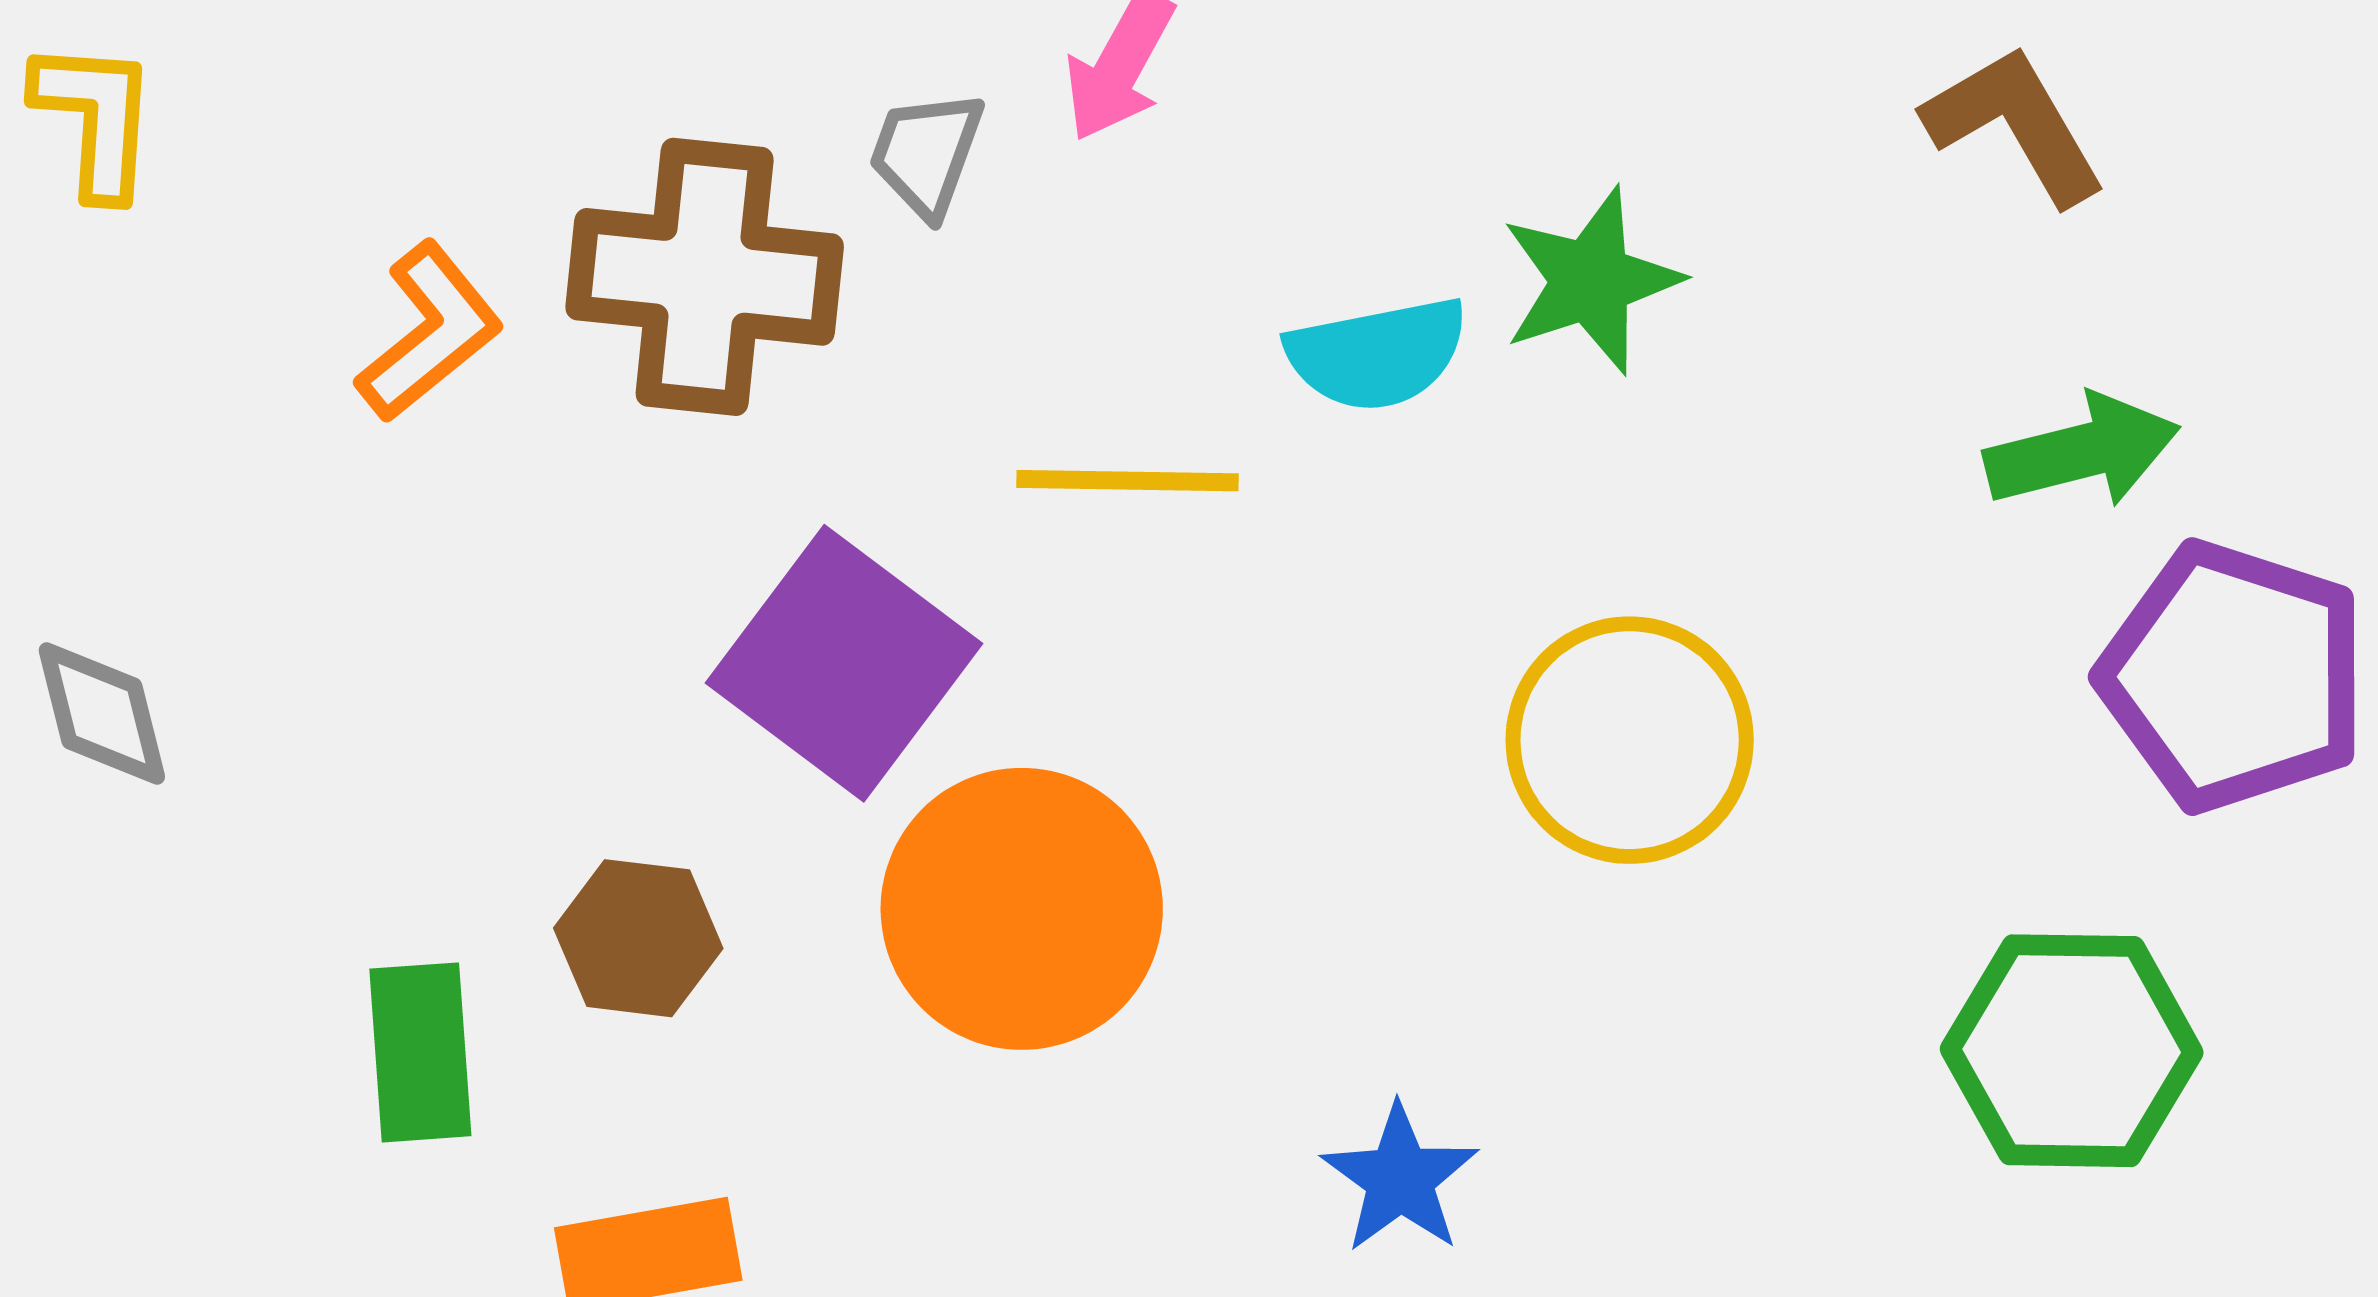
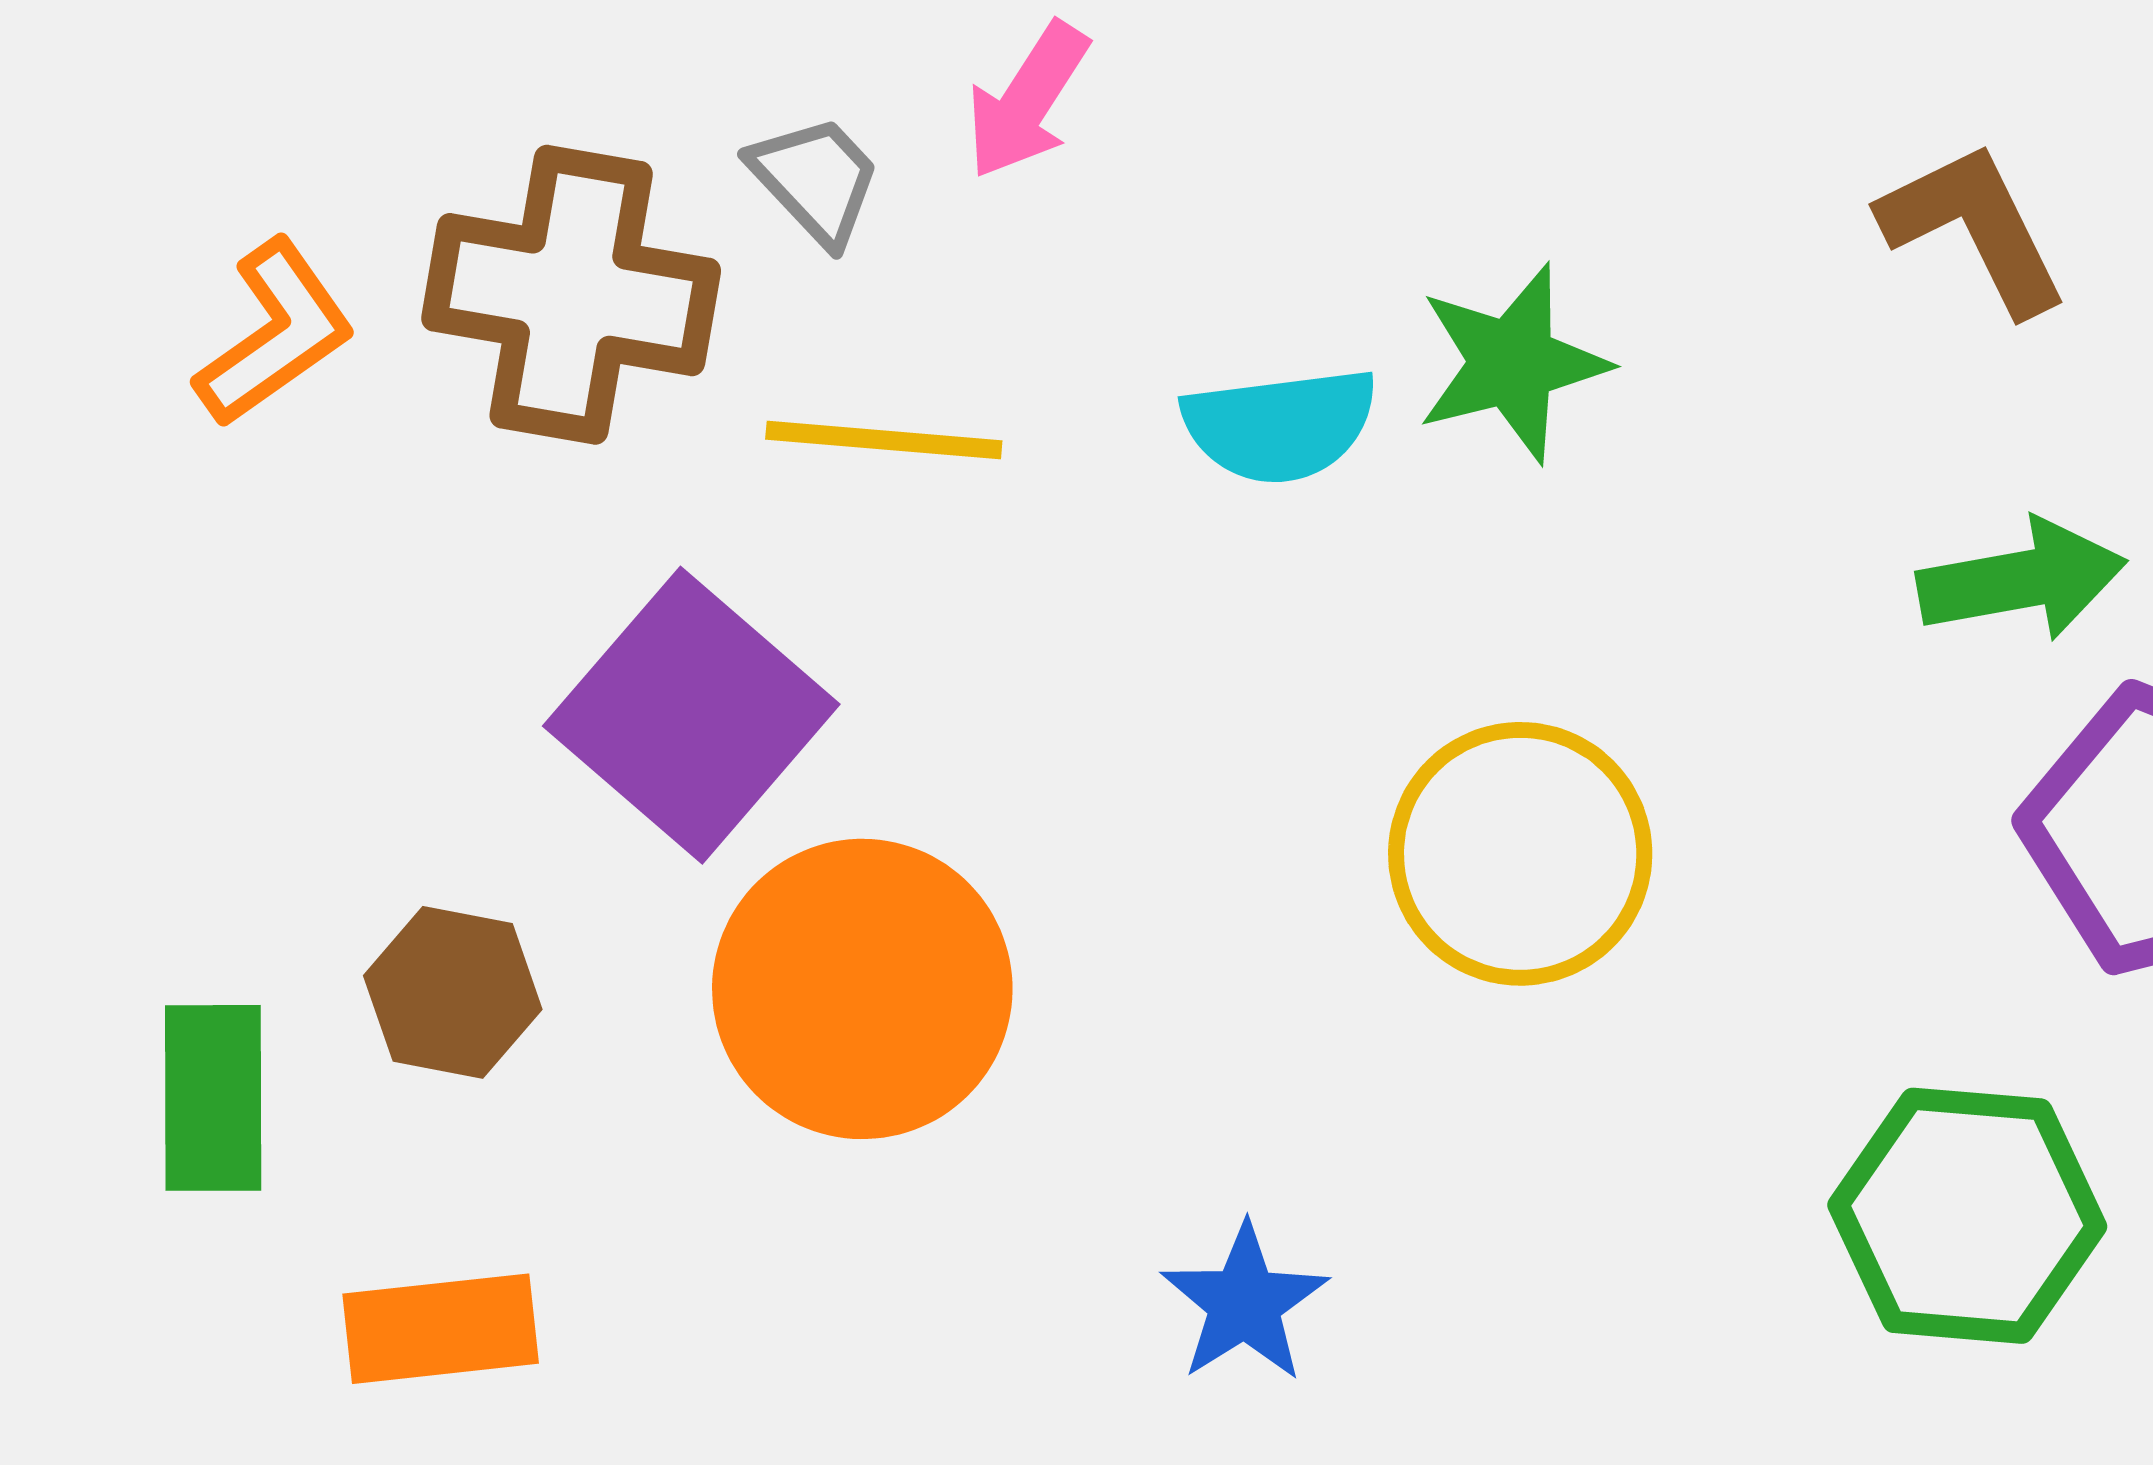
gray trapezoid: (926, 154) -> (816, 180), turned 113
yellow line: (1128, 481) -> (884, 440), moved

